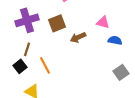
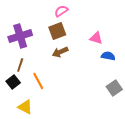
brown square: (57, 23) -> (57, 31), moved
brown arrow: (78, 37) -> (60, 52), moved

